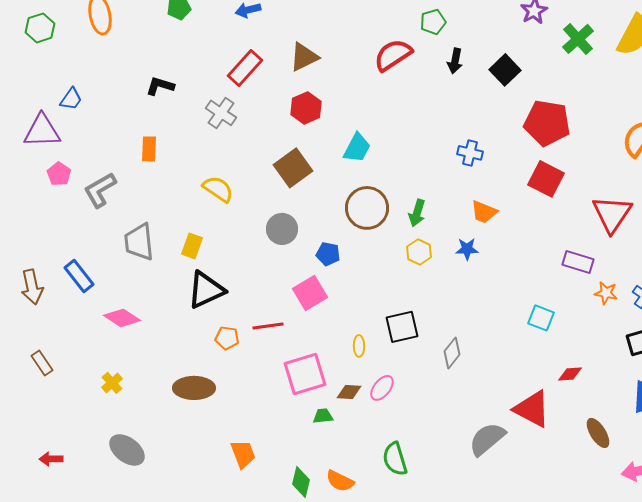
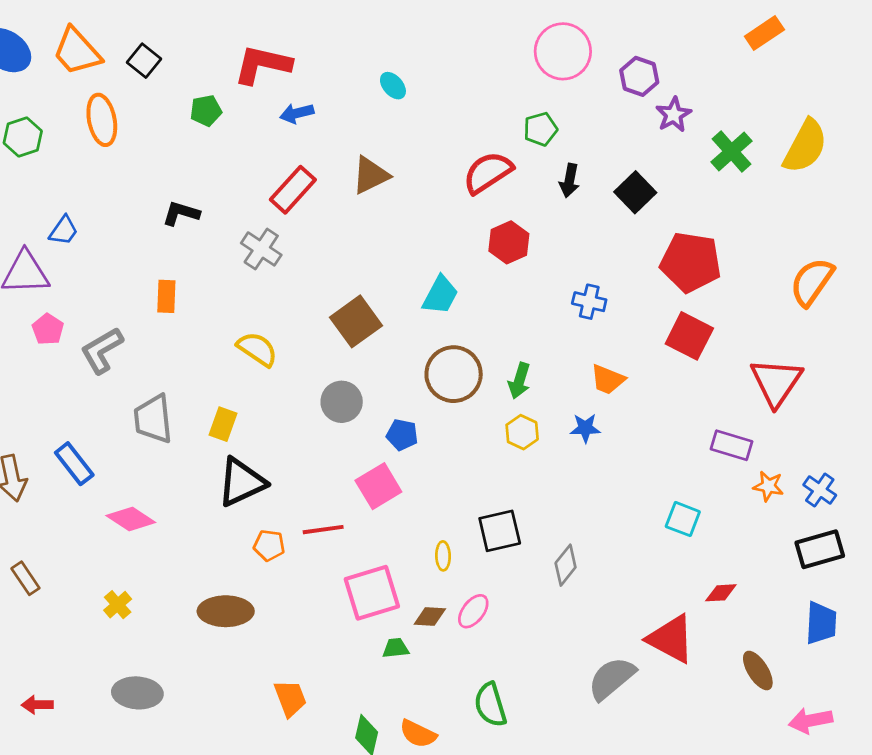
red hexagon: (306, 108) -> (509, 242), moved
gray ellipse: (127, 450) -> (137, 693), turned -33

